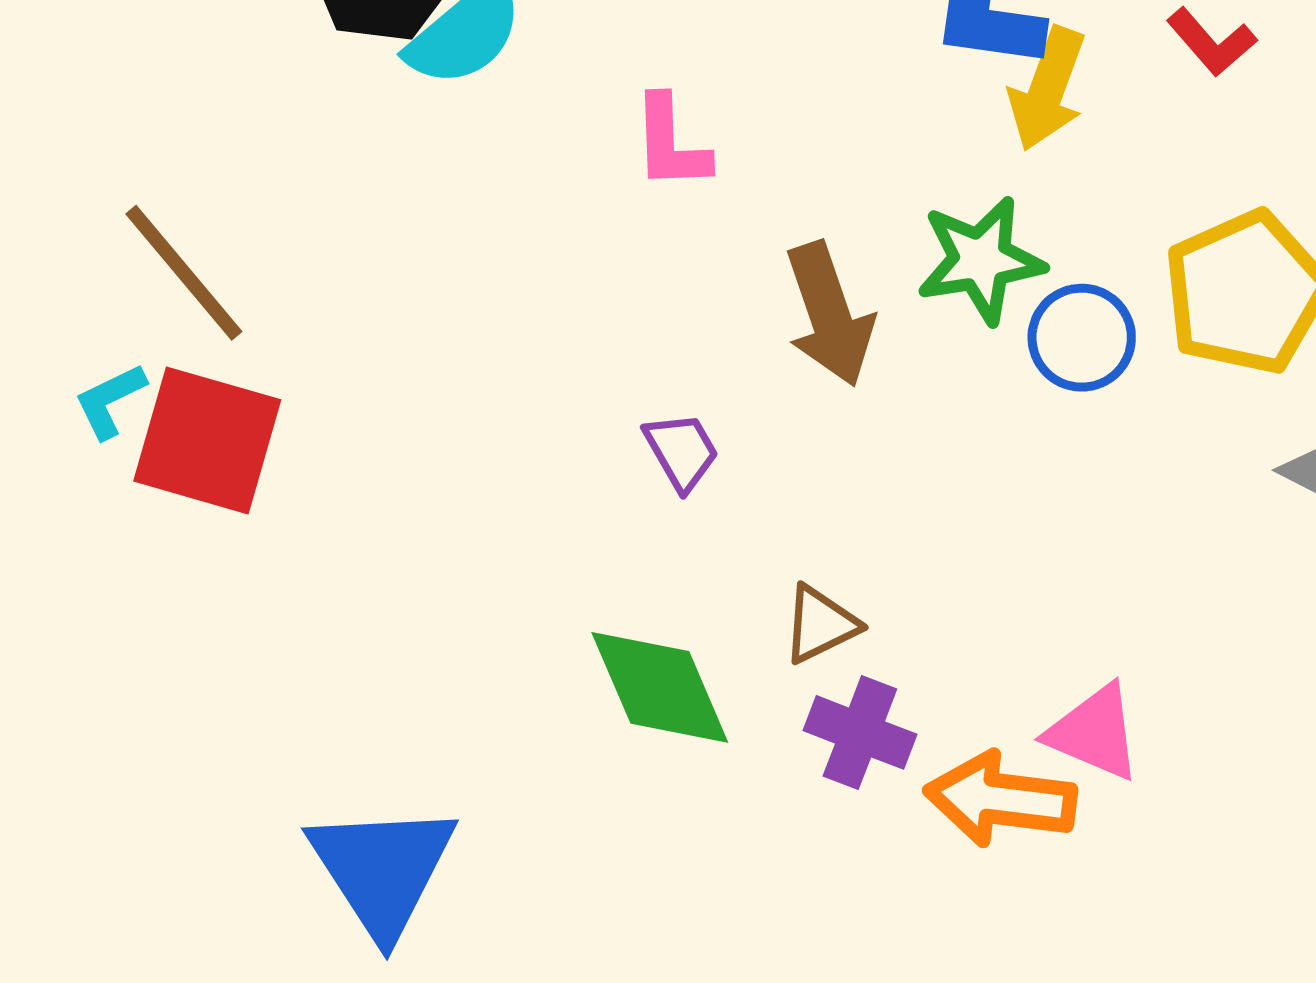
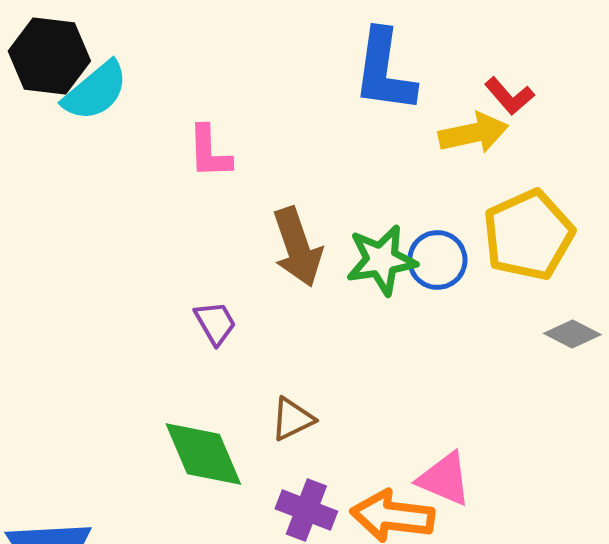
yellow arrow: (1047, 89) -> (473, 133), moved, turned -122
green star: (981, 260) -> (381, 260), moved
purple cross: (860, 732) -> (306, 510), moved

